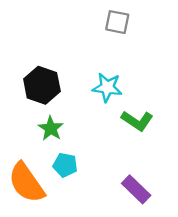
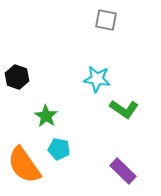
black hexagon: (42, 85) -> (17, 77), moved, size x0.7

